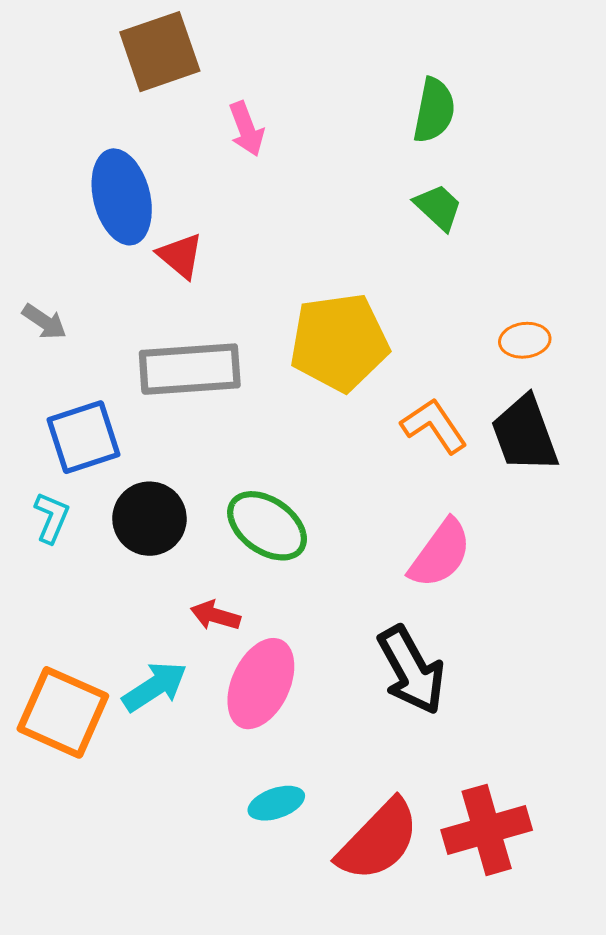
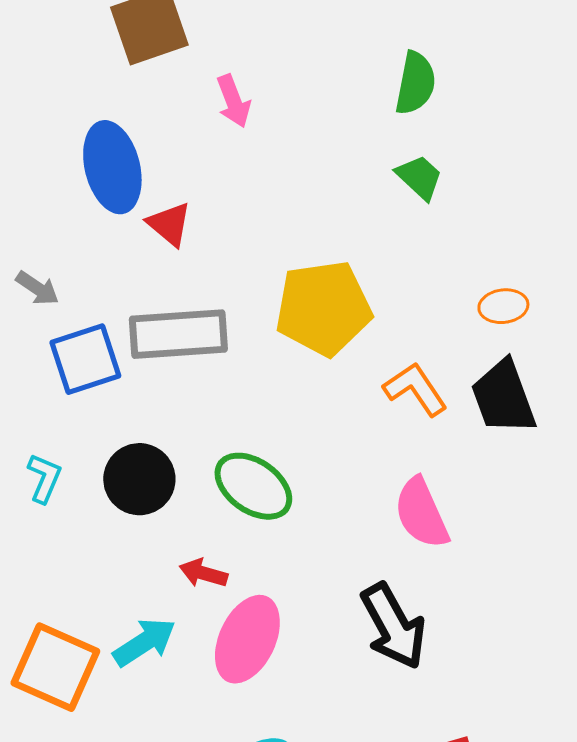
blue square: (84, 437) -> (85, 359), moved
pink semicircle: (440, 554) -> (421, 513), turned 120

